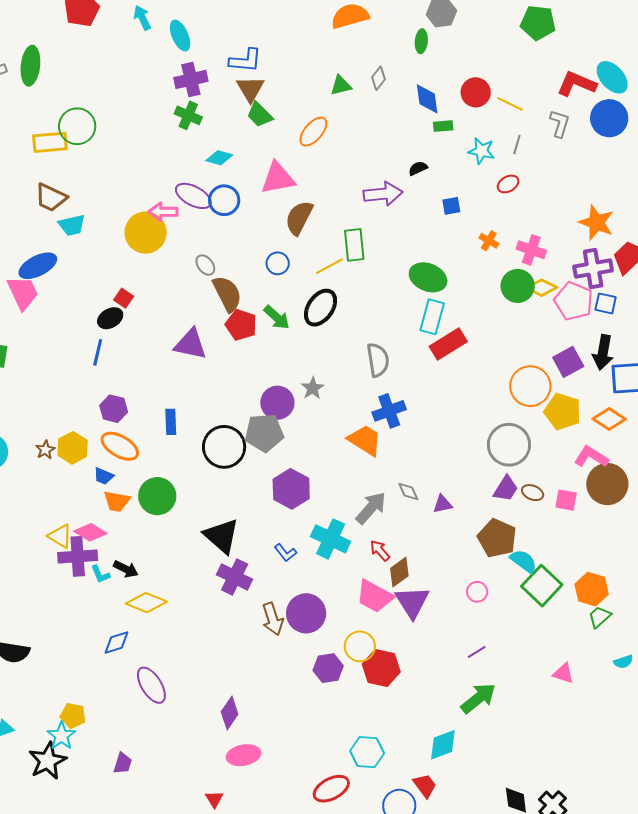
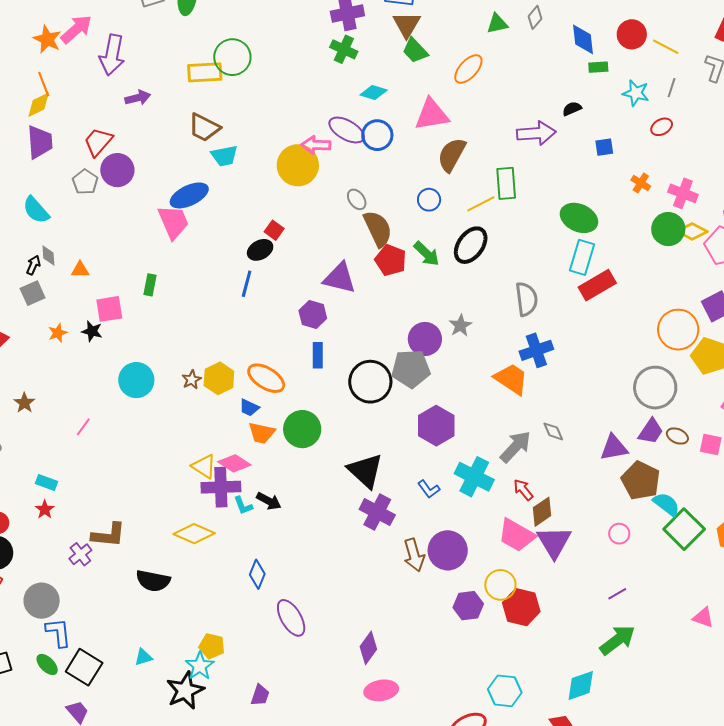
purple hexagon: (114, 409) -> (313, 315), moved
purple triangle: (442, 504) -> (614, 448), moved, size x1.4
yellow diamond: (146, 603) -> (194, 534), moved
blue diamond: (116, 643) -> (257, 574), turned -52

